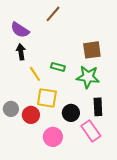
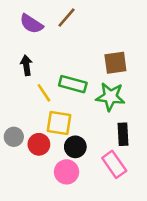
purple semicircle: (20, 30) -> (31, 24), moved
green rectangle: (58, 67) -> (73, 84), size x1.5
black circle: (71, 113) -> (75, 147), moved

